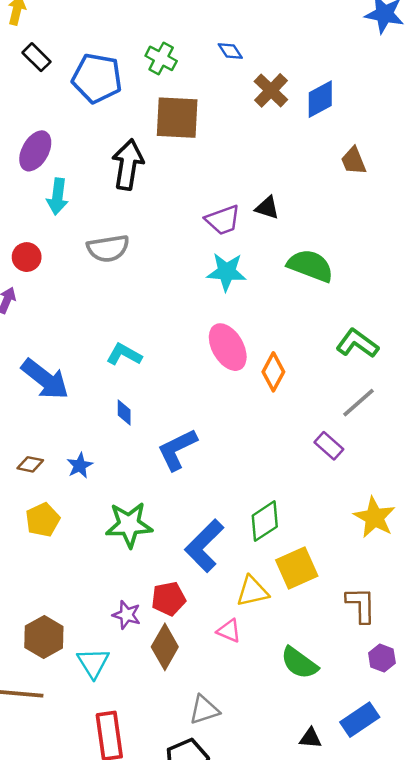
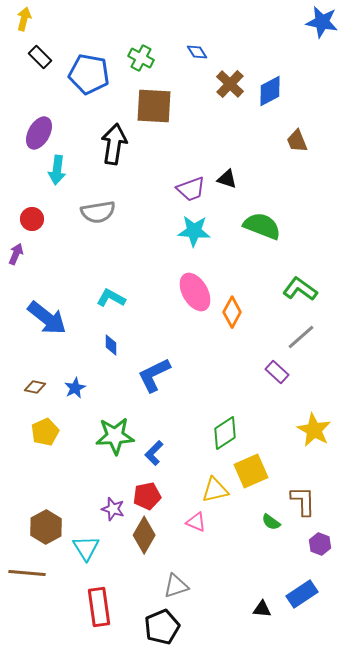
blue L-shape: (204, 546) -> (154, 453), moved, size x0.6
green semicircle: (299, 663) -> (271, 522), moved, size x0.6

